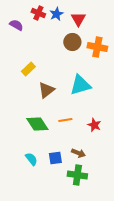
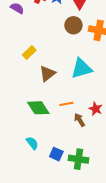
brown arrow: (78, 153) -> (80, 120), moved, turned -144
blue square: (55, 158) -> (56, 154), moved, turned 32

